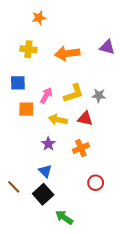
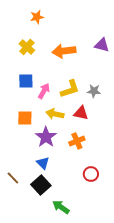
yellow cross: (28, 49) -> (27, 47), turned 35
blue square: (18, 83) -> (26, 81), moved
orange square: (26, 109) -> (25, 118), moved
purple star: (48, 144) -> (46, 137), size x1.5

